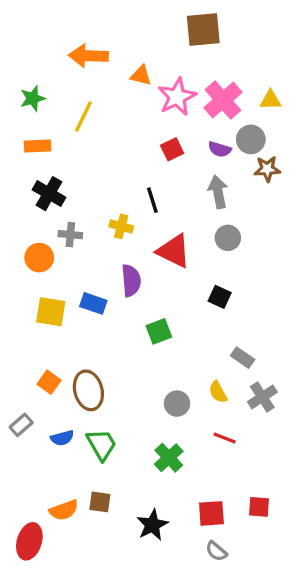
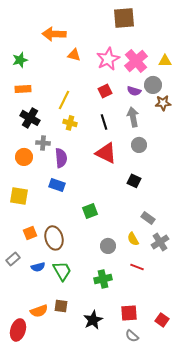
orange triangle: (141, 75) -> (74, 55), moved
yellow line: (83, 116) -> (64, 100), moved
black line: (152, 200) -> (104, 122), moved
yellow cross: (121, 226) -> (70, 123), moved
purple semicircle: (131, 281) -> (61, 158), moved
yellow square: (51, 312) -> (19, 196), moved
green square: (159, 331) -> (90, 211), moved
orange square: (49, 382) -> (30, 233), turned 32
green cross: (169, 458) -> (103, 279), turned 30
red square: (259, 507) -> (162, 320), moved, turned 32

